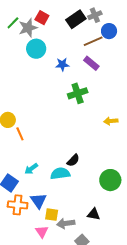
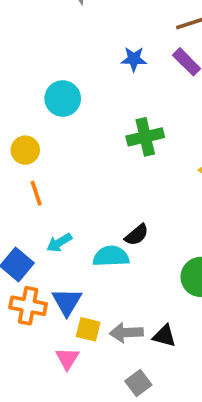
cyan circle: (36, 49) -> (63, 99), moved
green cross: (78, 93) -> (145, 137), moved
orange line: (20, 134) -> (36, 193), moved
gray arrow: (66, 223) -> (126, 333), moved

